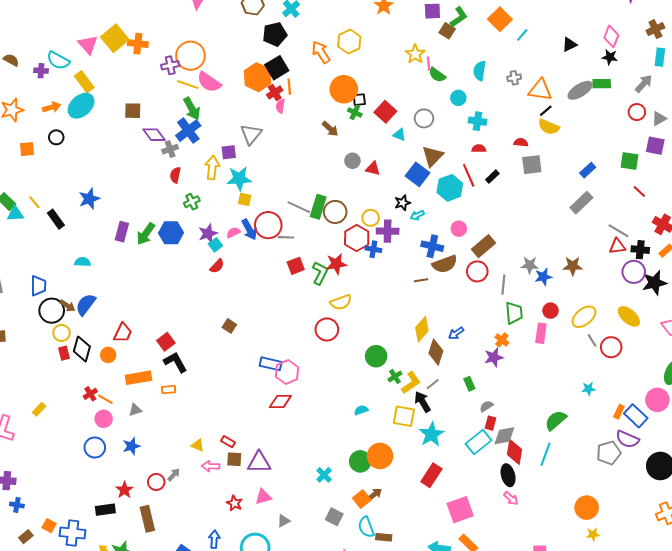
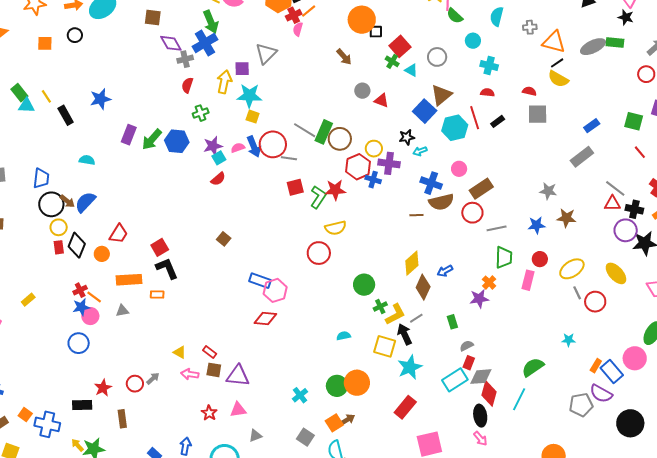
orange line: (289, 87) -> (309, 11), turned 49
green cross: (355, 112) -> (392, 61), moved
gray star: (530, 265) -> (548, 191), moved
gray line: (503, 285) -> (497, 228), turned 66
blue star: (131, 446) -> (81, 307), moved
brown rectangle: (147, 519) -> (122, 419), size x0.7

